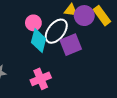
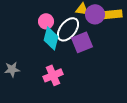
yellow rectangle: (102, 16) -> (112, 14), turned -60

